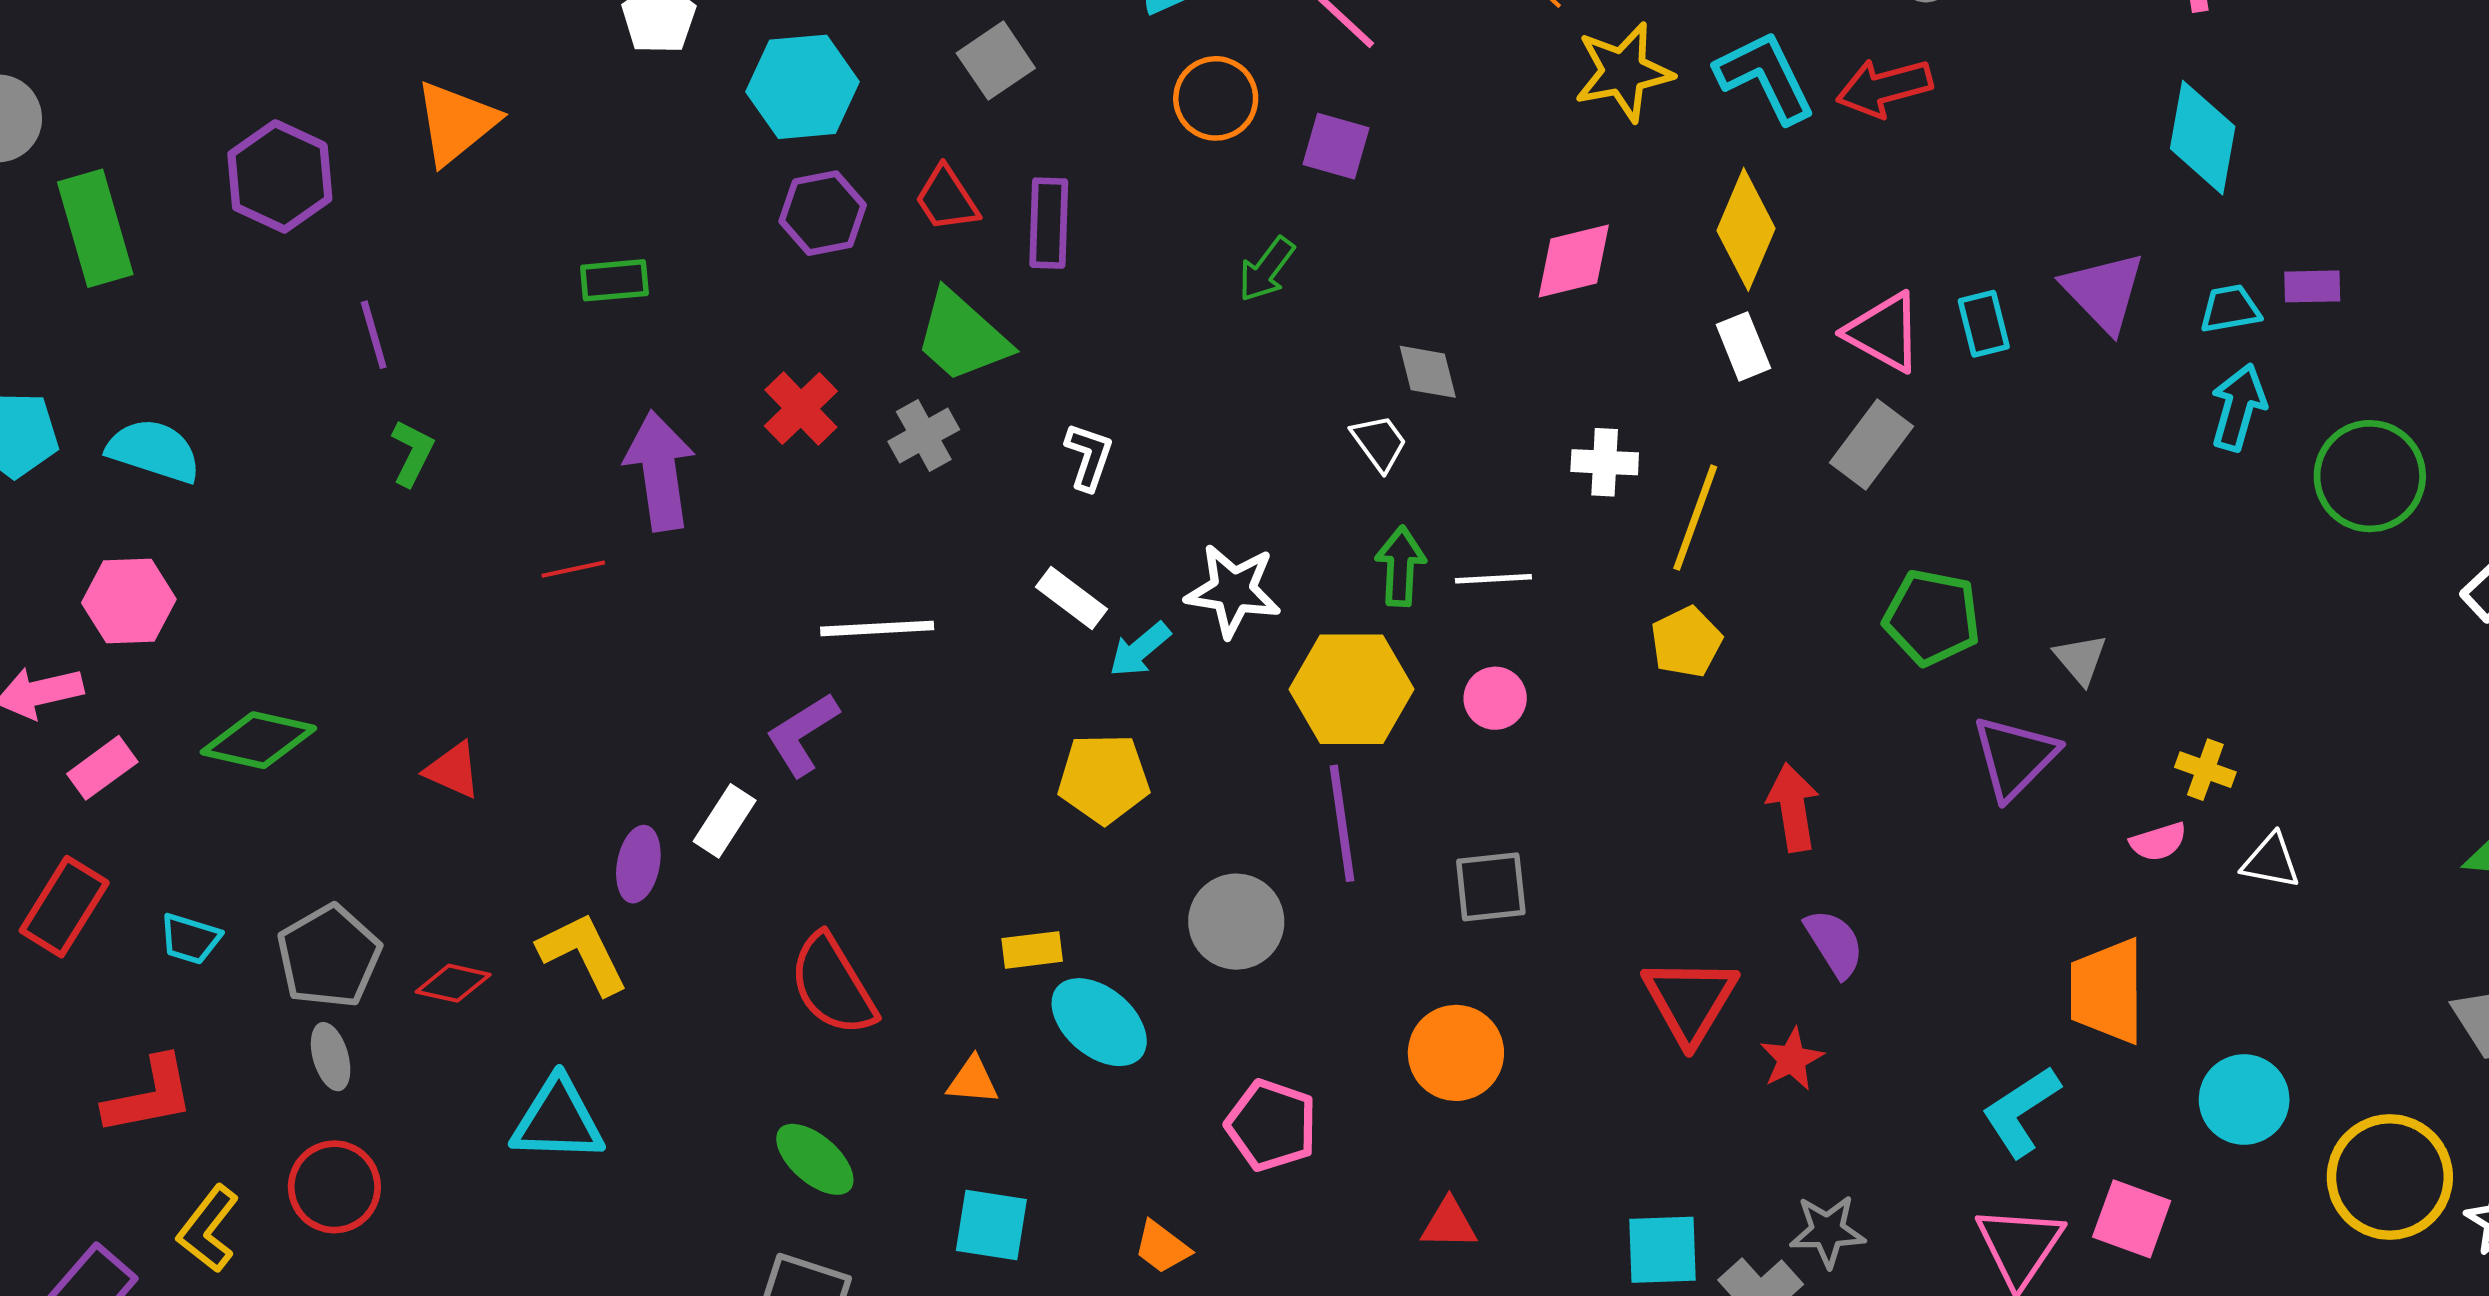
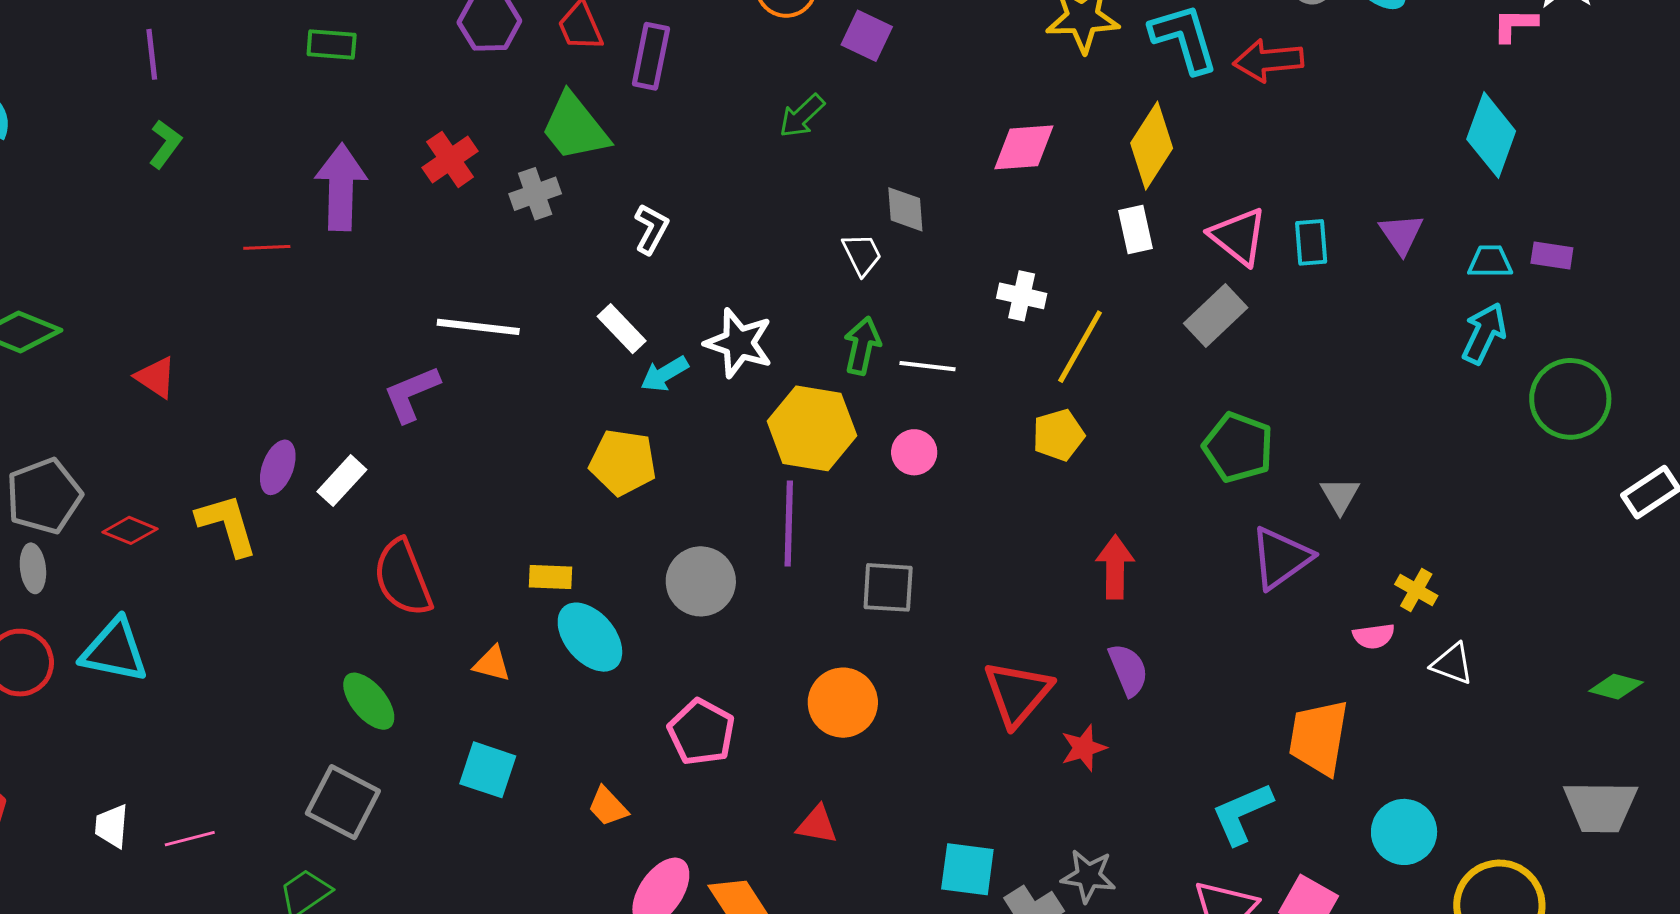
purple triangle: (2104, 292) -> (1401, 234), size x0.7
white rectangle: (725, 821) -> (342, 481), moved
cyan triangle: (558, 1120) -> (114, 651), moved

